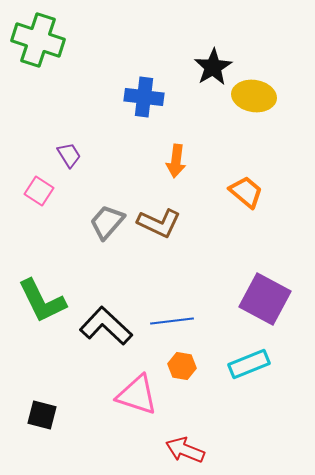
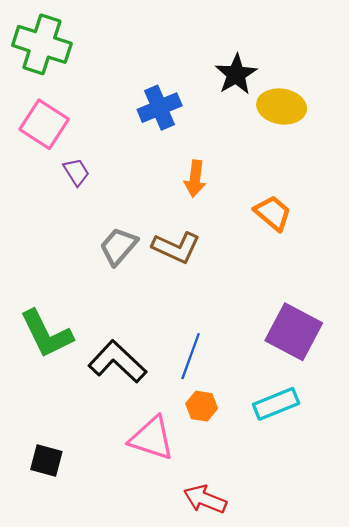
blue cross: (144, 97) -> (160, 108), turned -30
pink square: (39, 191) -> (44, 124), moved, size x1.5
blue line: (172, 321) -> (191, 356), turned -63

